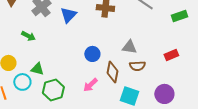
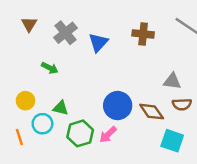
blue circle: (92, 54) -> (118, 106), moved, size x1.5
brown diamond: (112, 72) -> (152, 112), turned -45
pink arrow: (90, 85) -> (108, 135), moved

